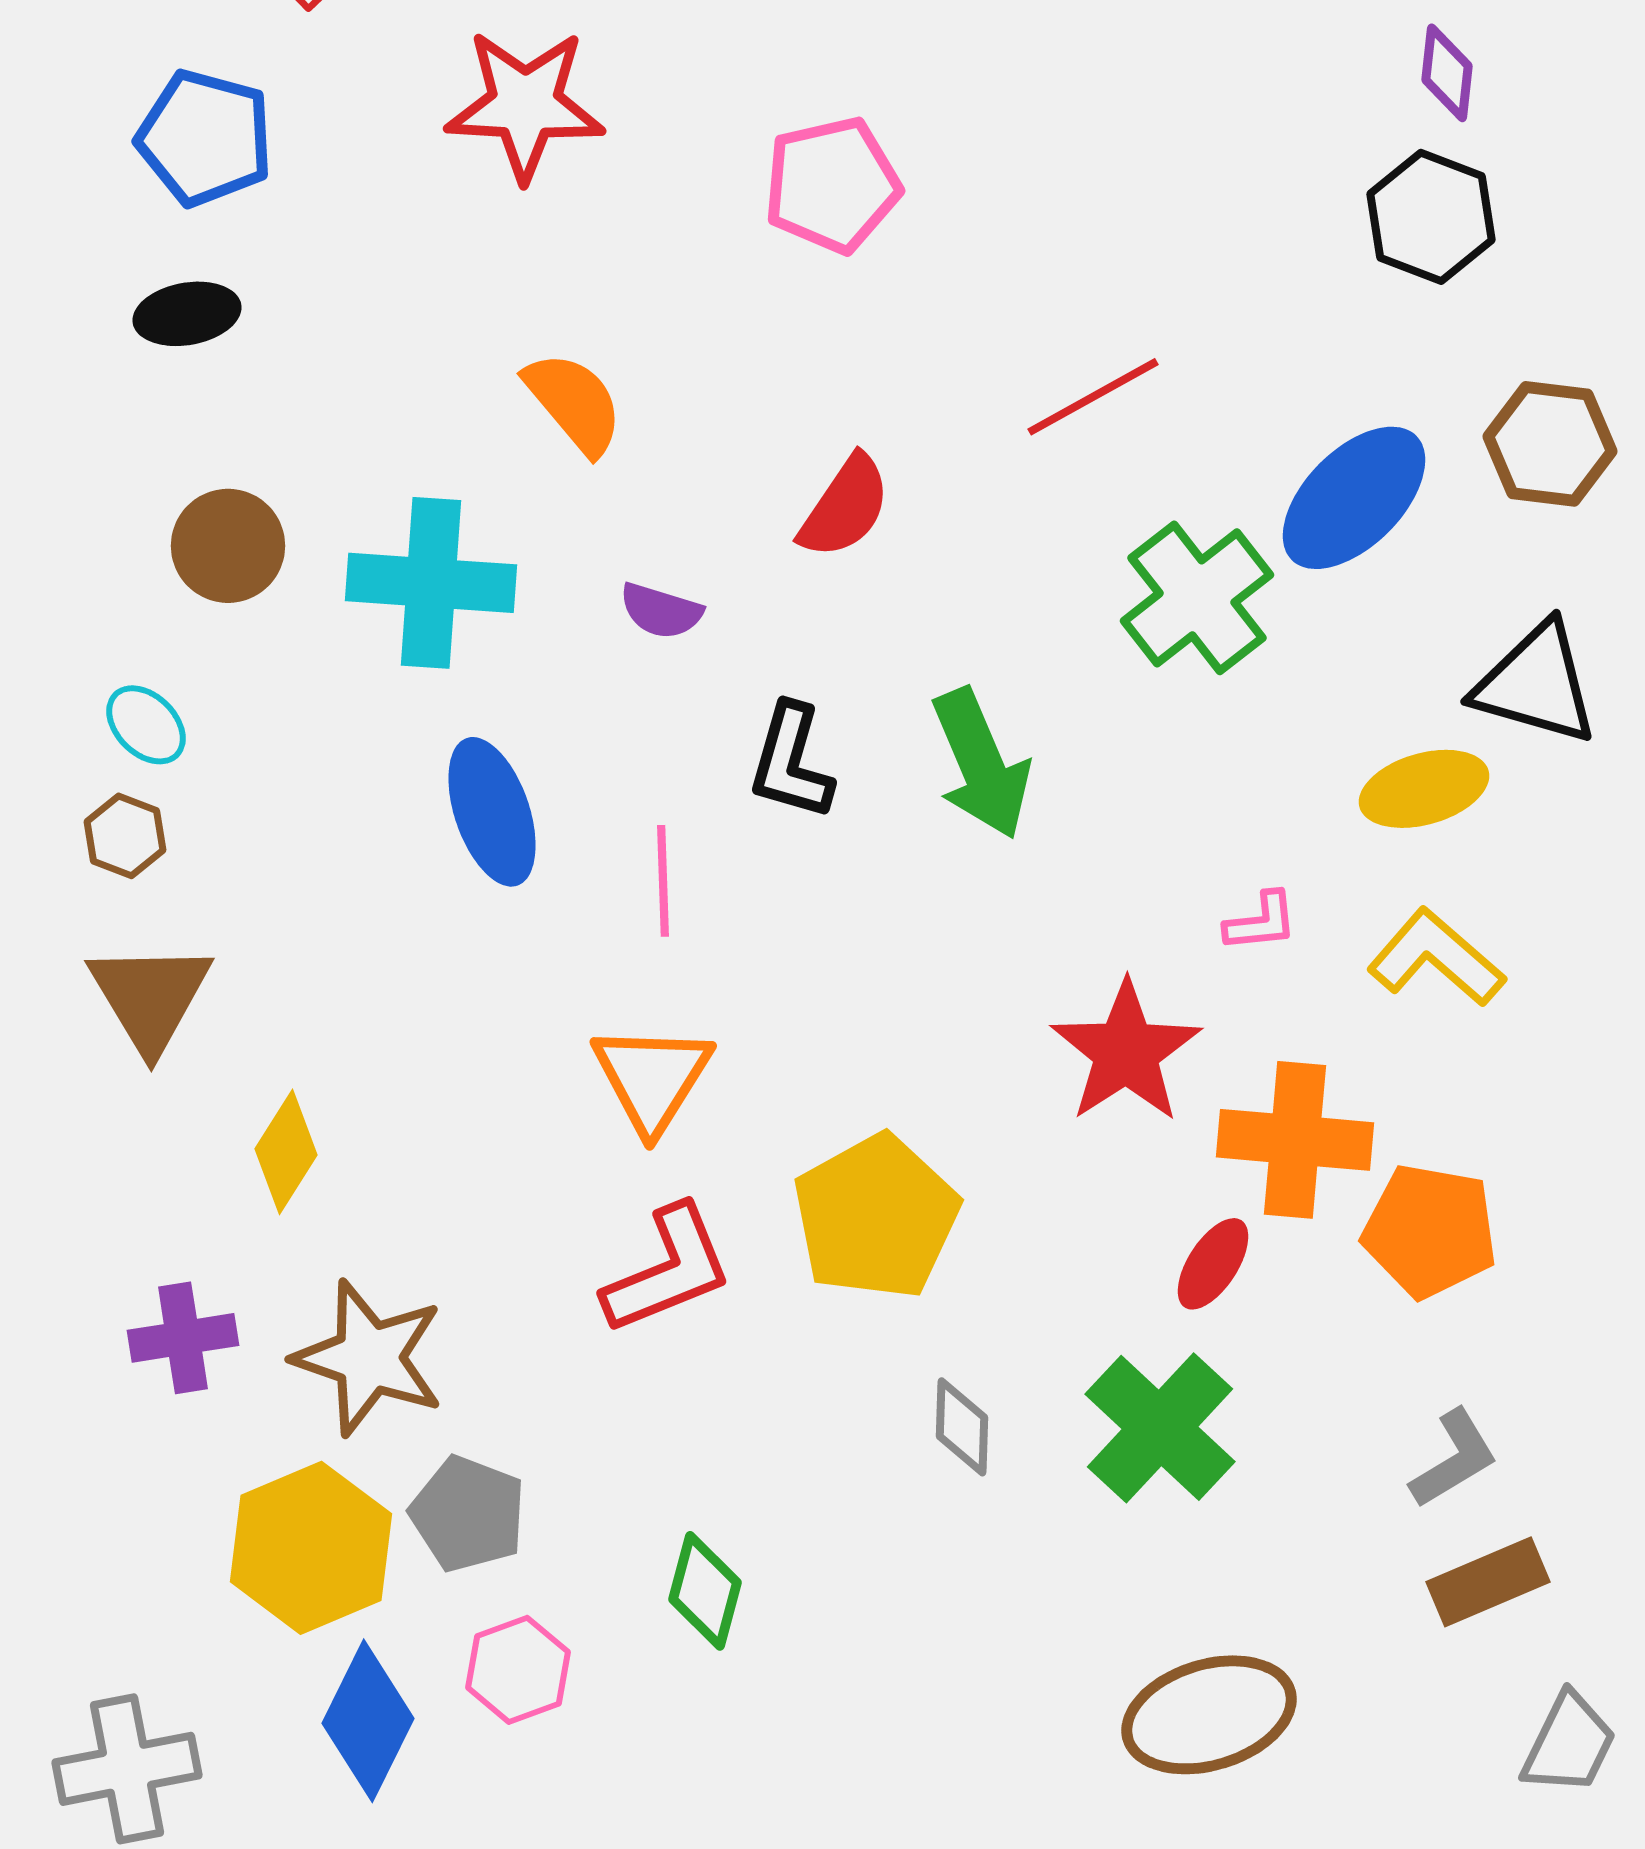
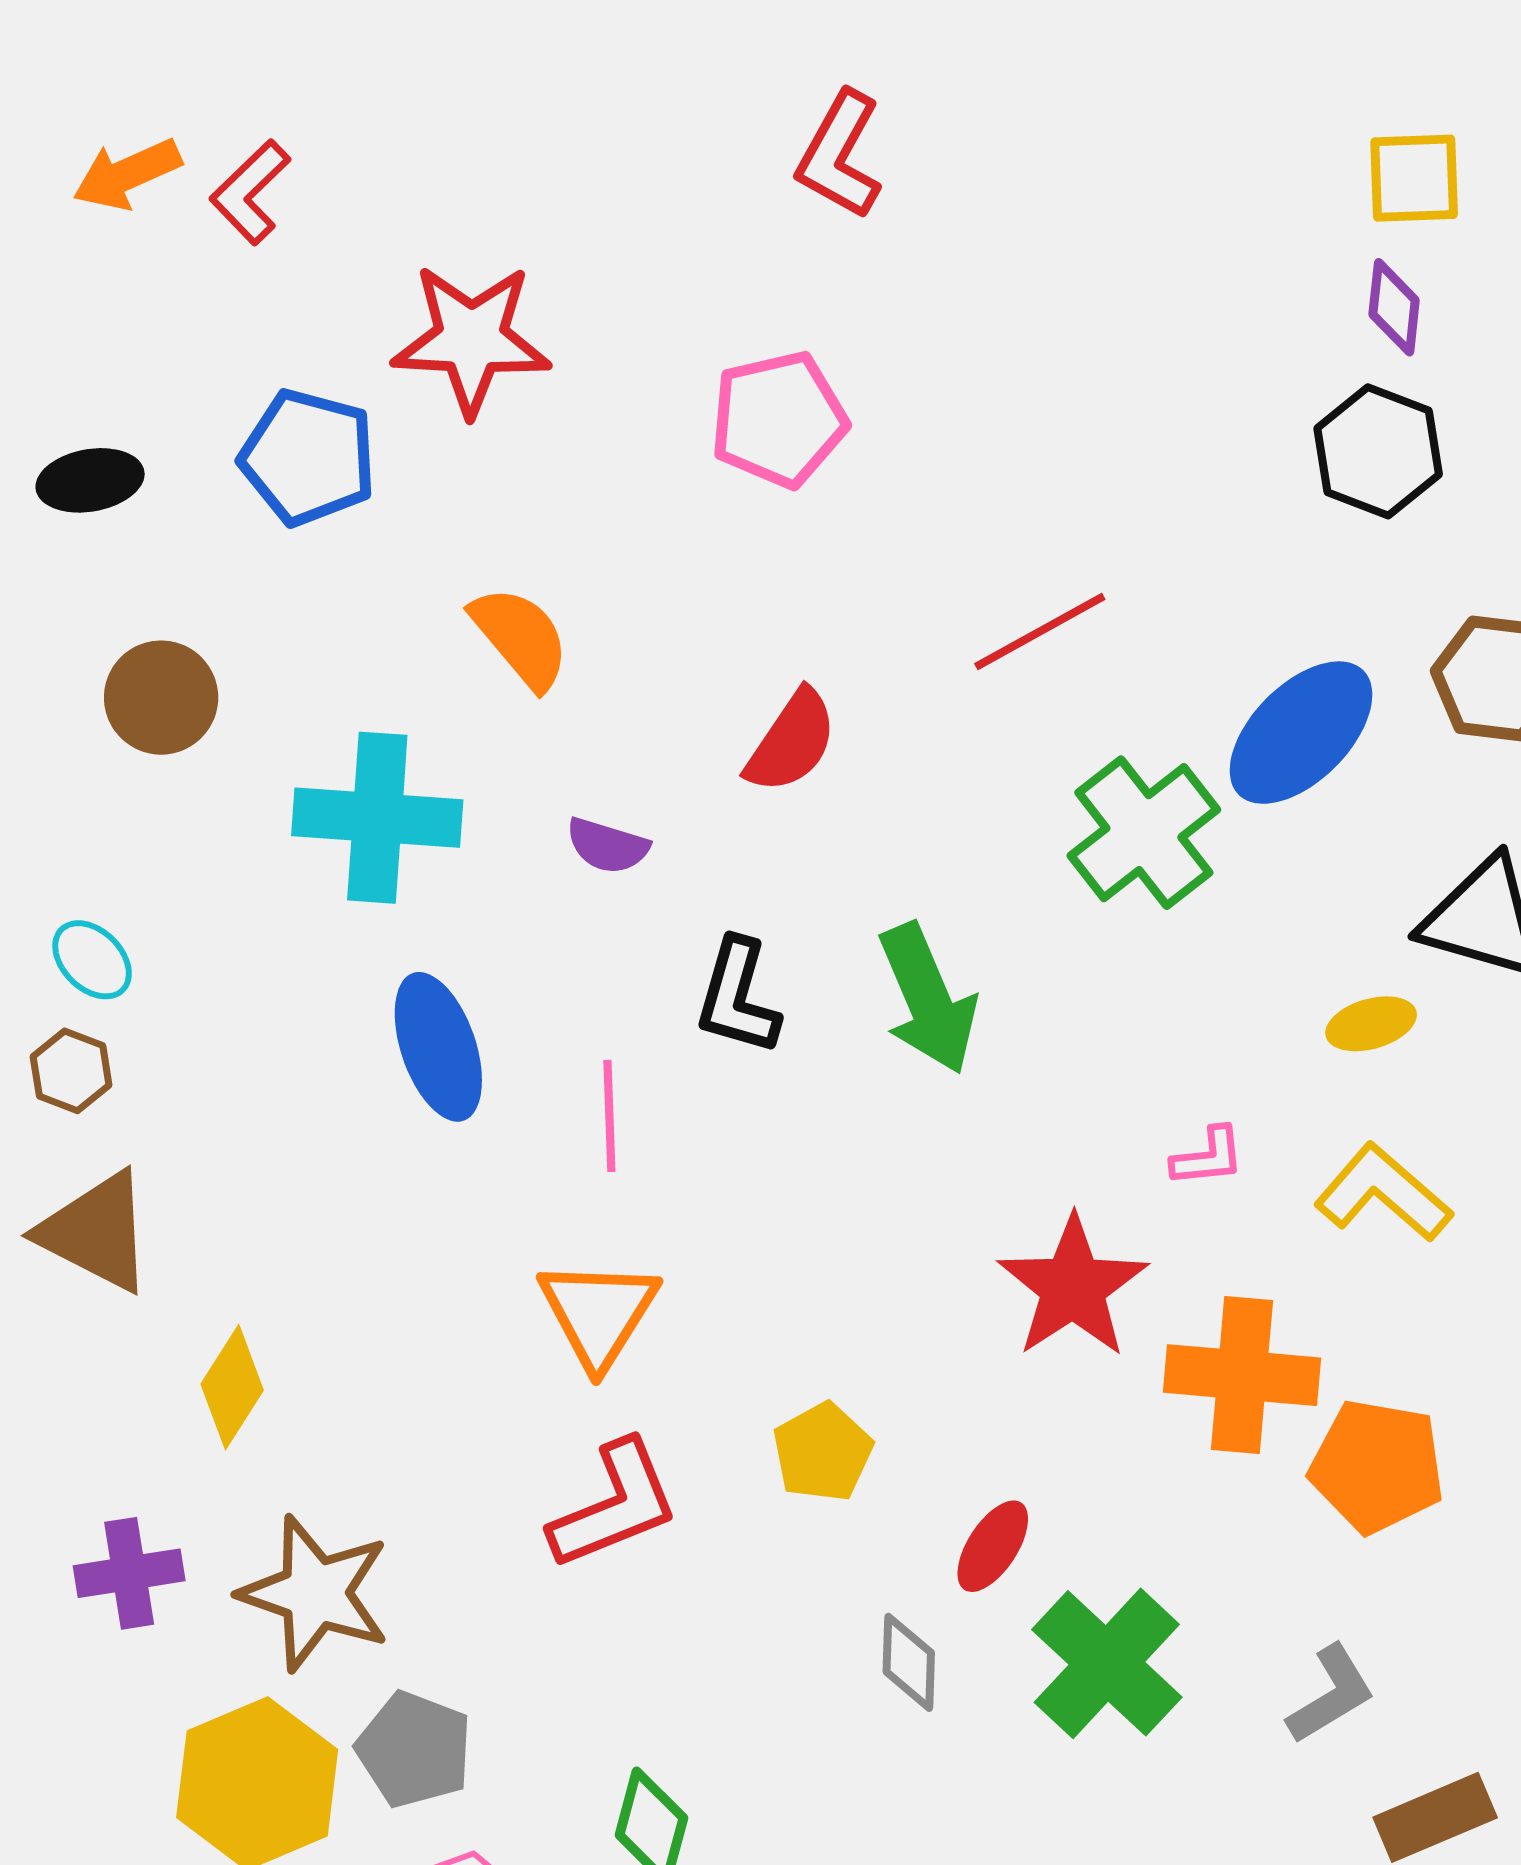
blue pentagon: (205, 138) -> (308, 457), moved
black ellipse: (187, 314) -> (90, 480), moved
brown circle: (228, 546) -> (161, 698), moved
yellow ellipse: (1424, 789) -> (1371, 1024), size x0.7
brown triangle: (150, 997) -> (96, 1232), turned -32
yellow pentagon: (876, 1217) -> (823, 1452), size x0.6
red ellipse: (1213, 1264) -> (993, 1546), moved
gray L-shape: (1454, 1459) -> (1331, 1694), moved

